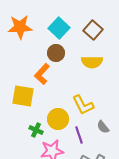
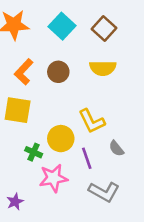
brown circle: (56, 53) -> (58, 72), moved
orange L-shape: (42, 74) -> (24, 72), moved

